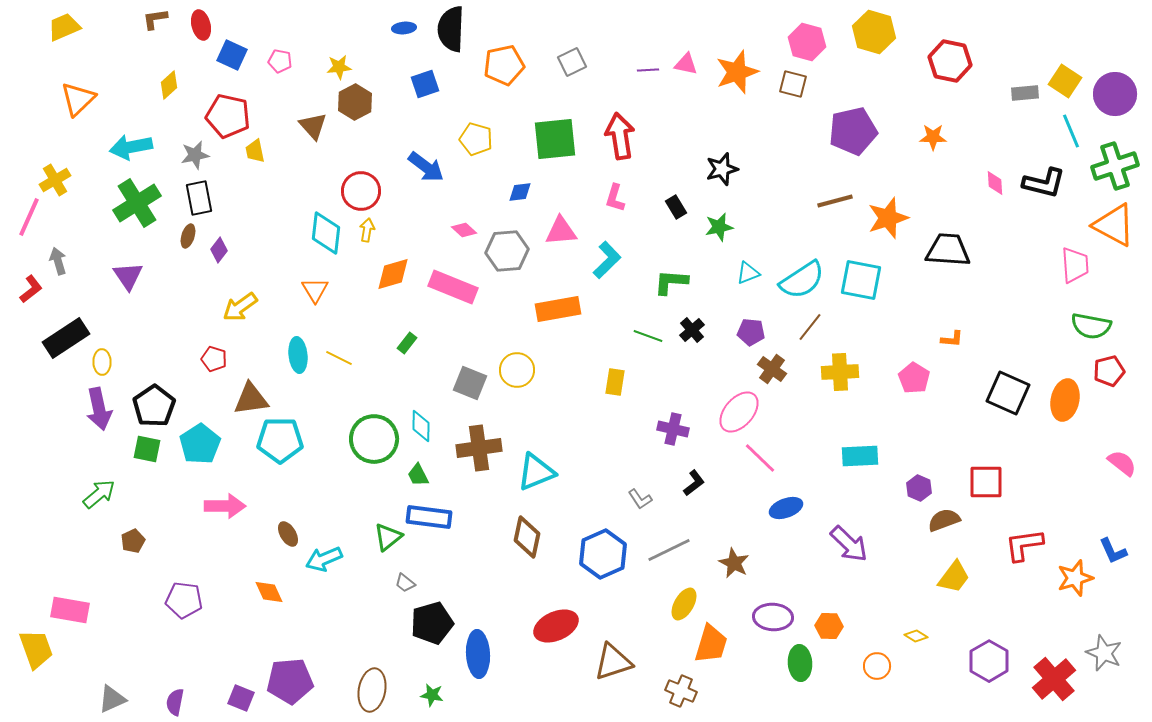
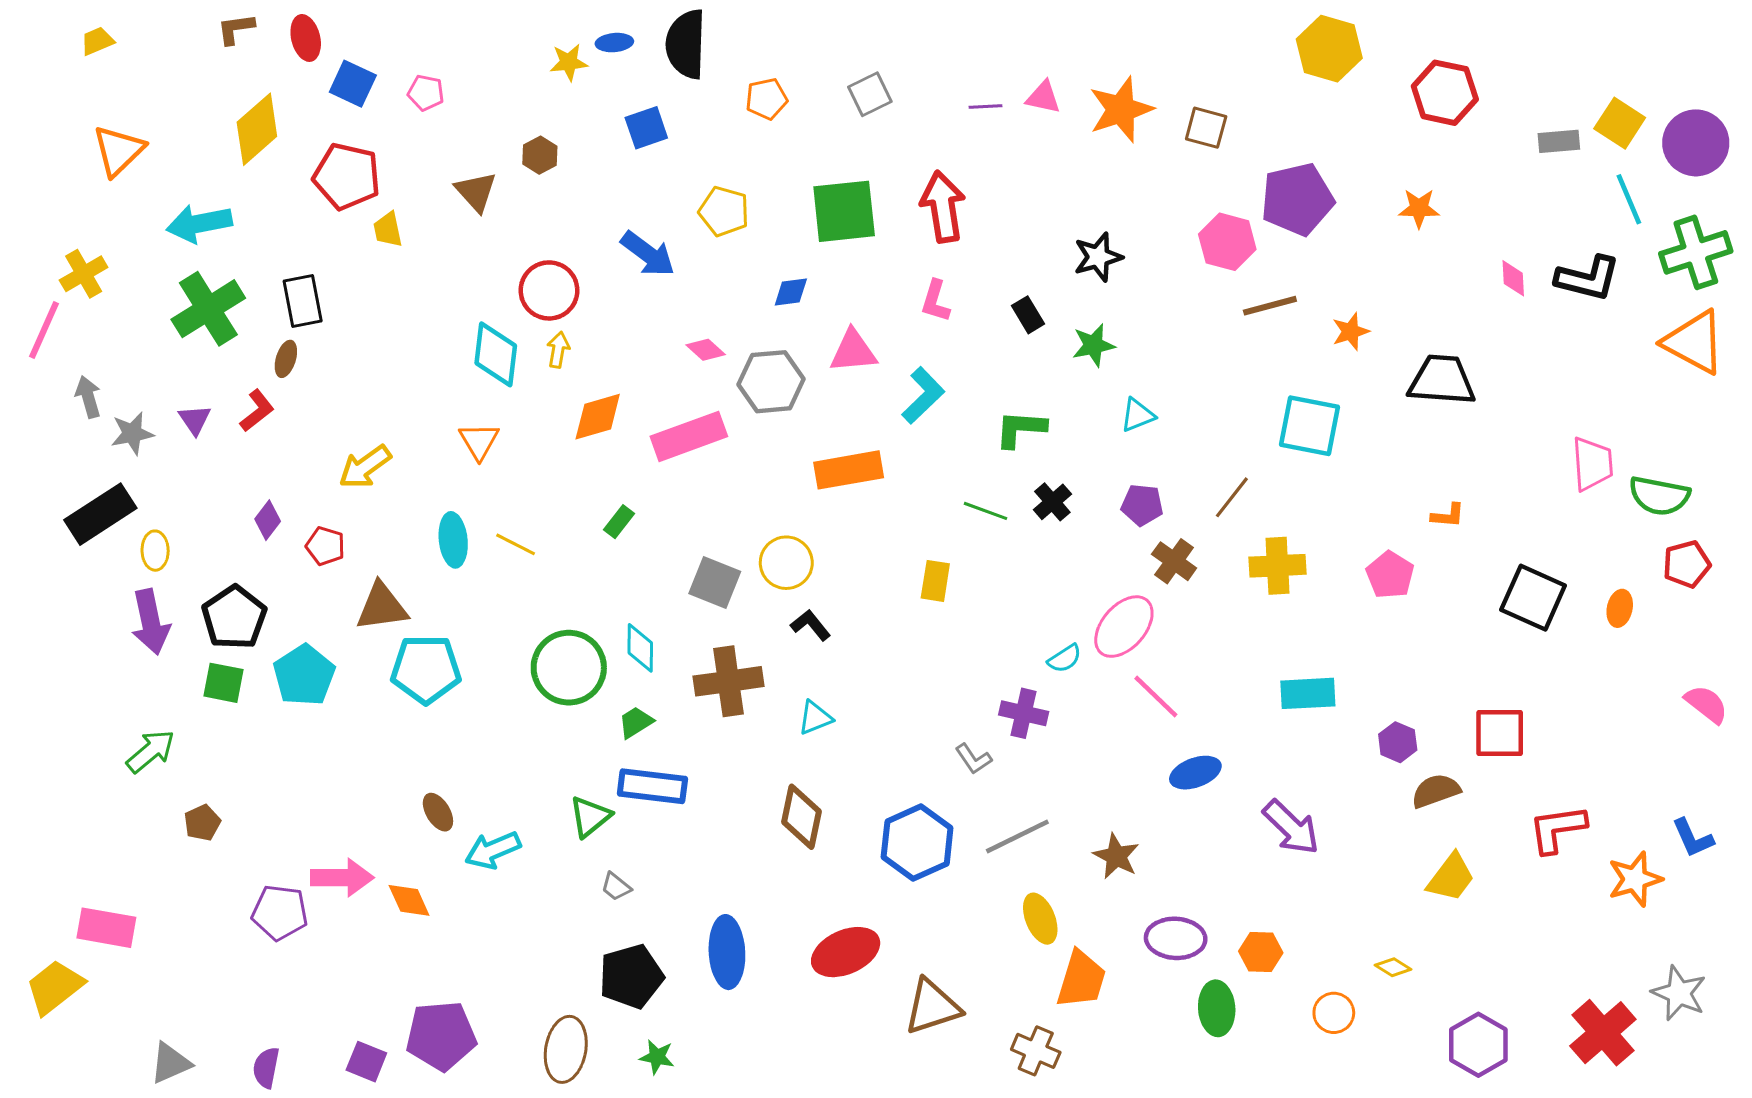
yellow trapezoid: (64, 27) -> (97, 41), size x0.7
pink hexagon: (807, 42) -> (1227, 242), moved
orange pentagon: (504, 65) -> (766, 99), size x0.7
yellow star: (339, 67) -> (569, 62), moved
yellow diamond: (169, 85) -> (257, 129), size x1.6
brown hexagon: (355, 102) -> (540, 155), size x0.7
gray star: (195, 155) -> (132, 433), moved
orange star: (888, 218) -> (1351, 332), size x0.6
purple diamond: (219, 250) -> (268, 520), moved
pink trapezoid: (1075, 265) -> (1592, 464), moved
purple triangle: (128, 276) -> (195, 420), size x0.7
cyan semicircle: (802, 280) -> (1065, 659), moved, size x0.5
pink rectangle: (453, 287) -> (689, 436), turned -42
red L-shape: (31, 289) -> (257, 411), moved
orange ellipse: (1065, 400) -> (1620, 608), size x0.6
purple cross: (673, 429) -> (1024, 713), moved
cyan triangle: (536, 472) -> (815, 718), size x0.6
green trapezoid: (418, 475) -> (636, 722), turned 85
black L-shape: (694, 483) -> (811, 625), moved, turned -92
pink arrow: (225, 506) -> (342, 878), moved
yellow ellipse: (684, 604) -> (1040, 919), turned -52
black pentagon: (432, 623) -> (631, 976), moved
yellow trapezoid: (36, 649) -> (55, 987), turned -108
blue ellipse: (478, 654) -> (727, 952), moved
purple hexagon: (989, 661) -> (1478, 1045), moved

